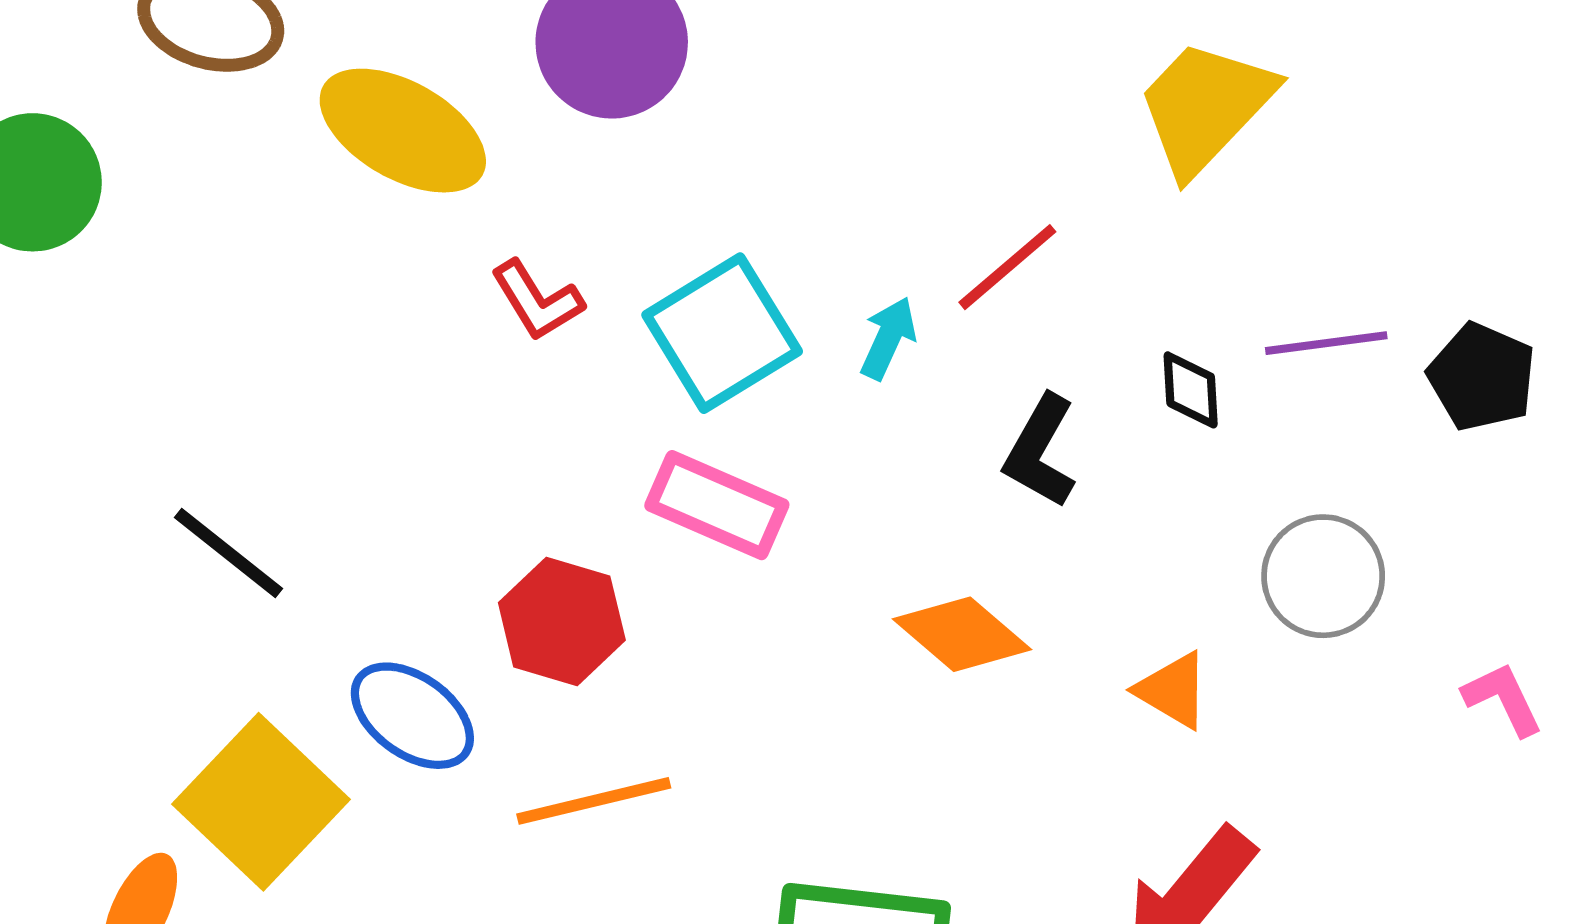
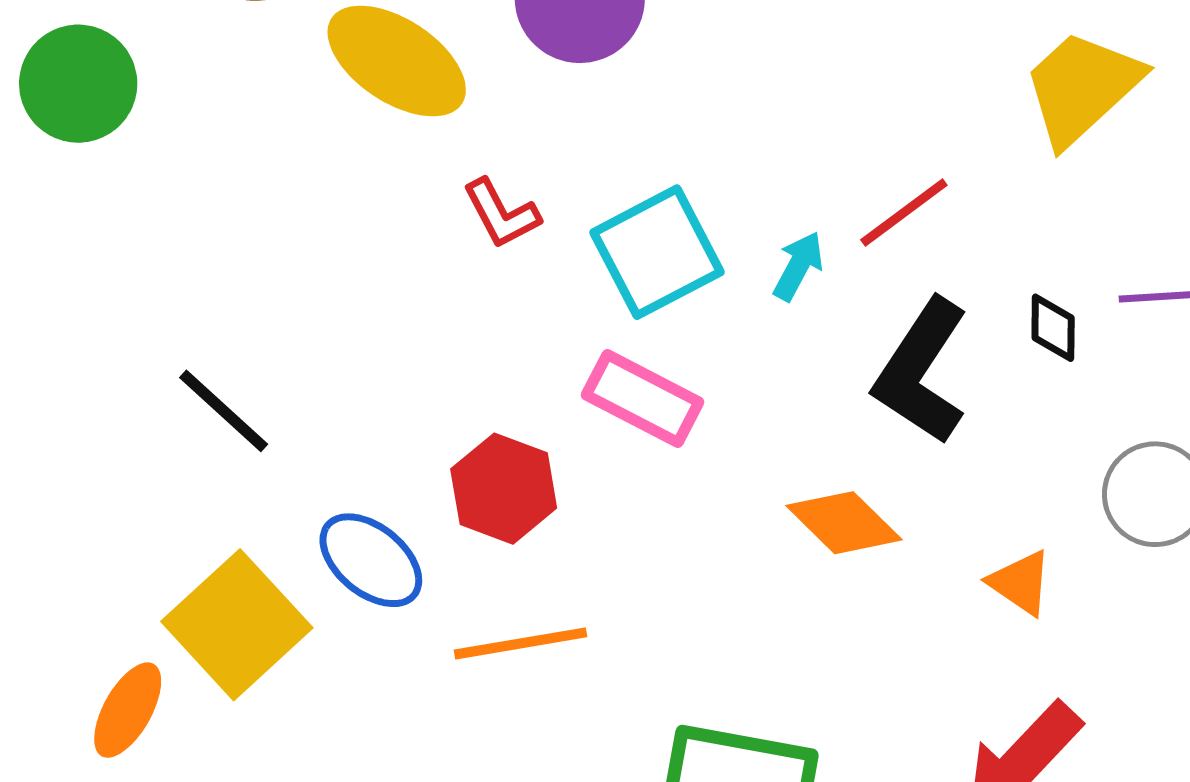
black L-shape: (1040, 451) -> (921, 371), size x1.5

